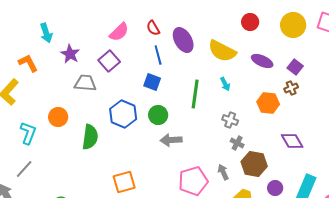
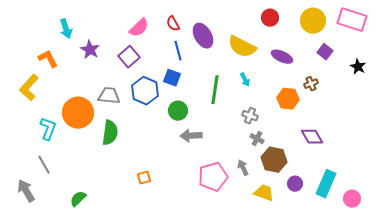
purple square: (295, 67) -> (325, 52), moved
gray trapezoid: (85, 83) -> (109, 96), moved
blue hexagon: (123, 114) -> (145, 91), moved
orange circle: (58, 117) -> (78, 113), size x1.6
gray line: (24, 169) -> (44, 165), turned -72
orange square: (124, 182) -> (144, 178), size x0.6

